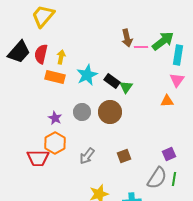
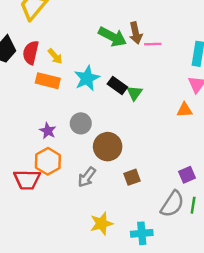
green arrow: (163, 41) -> (112, 37), moved, turned 65
yellow arrow: (61, 57) -> (55, 56), turned 128
brown circle: (110, 112) -> (108, 147), moved

